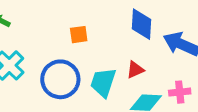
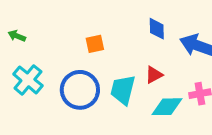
blue diamond: (142, 24) -> (157, 29), size x0.7

